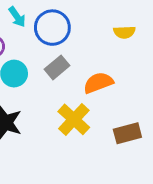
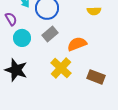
brown rectangle: (127, 133) -> (96, 77), turned 36

